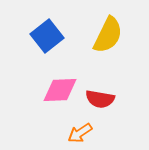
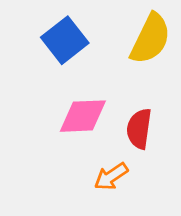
red semicircle: (100, 99) -> (139, 129), turned 88

